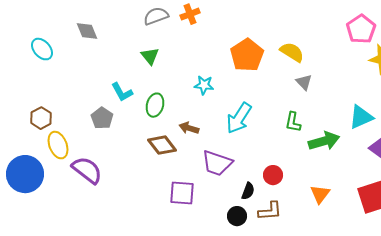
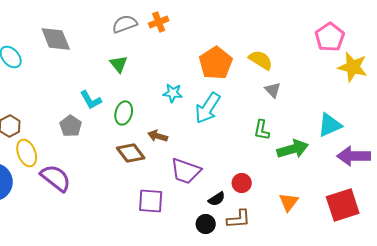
gray diamond: (87, 31) -> (56, 39), size x1.4
cyan arrow: (239, 118) -> (208, 108), moved
black semicircle: (248, 191) -> (217, 199), turned 36

